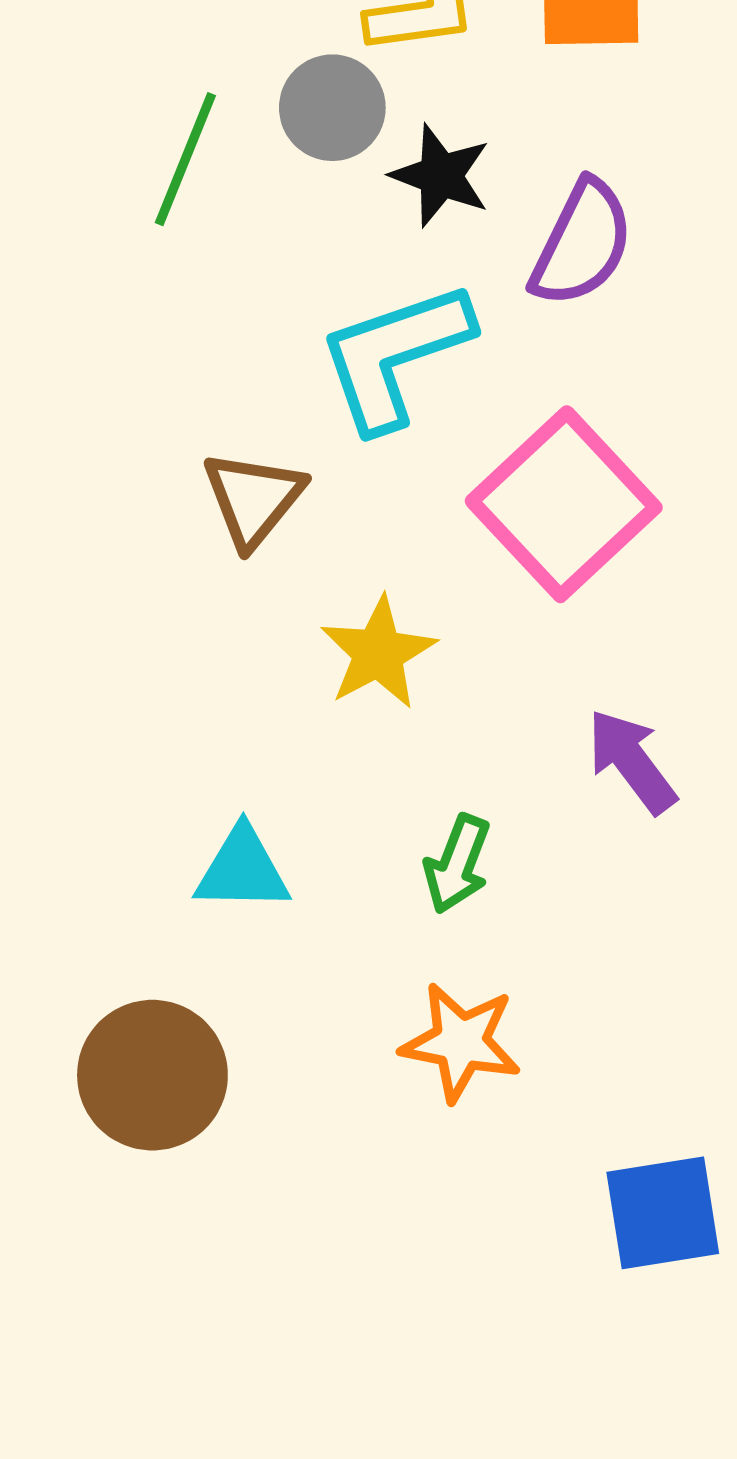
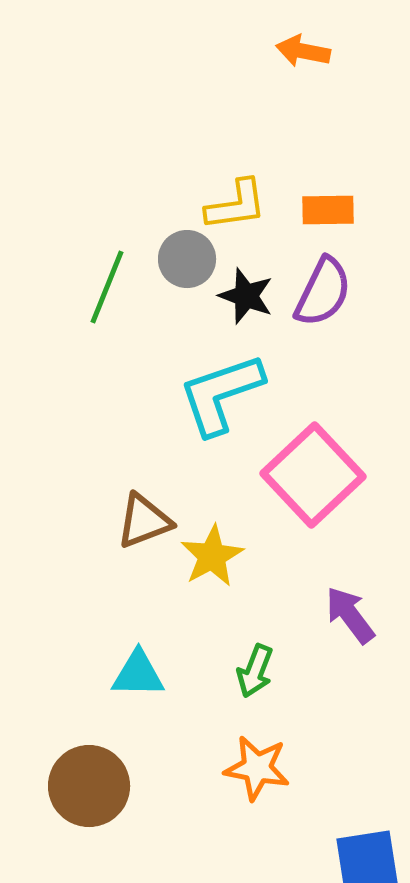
purple semicircle: (582, 244) -> (323, 292), moved
brown triangle: (253, 499) -> (144, 521), moved, turned 30

